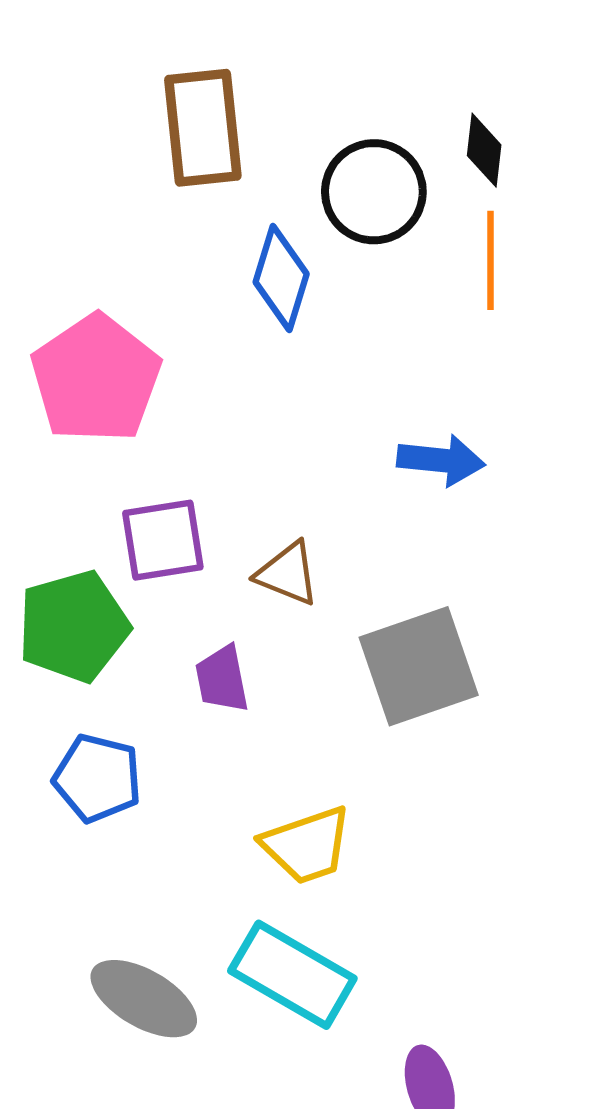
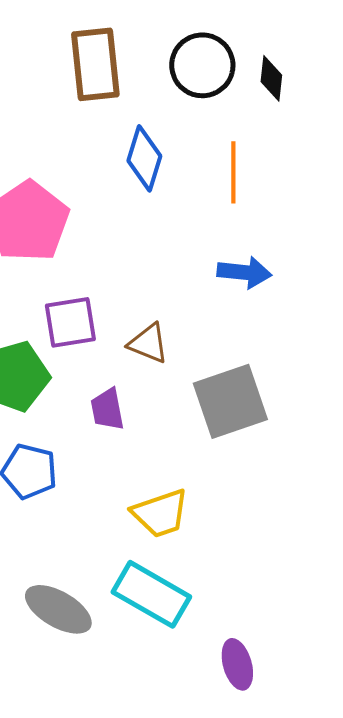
black circle: (374, 192) -> (202, 65), moved
orange line: (491, 260) -> (233, 172), moved

